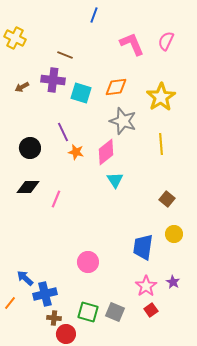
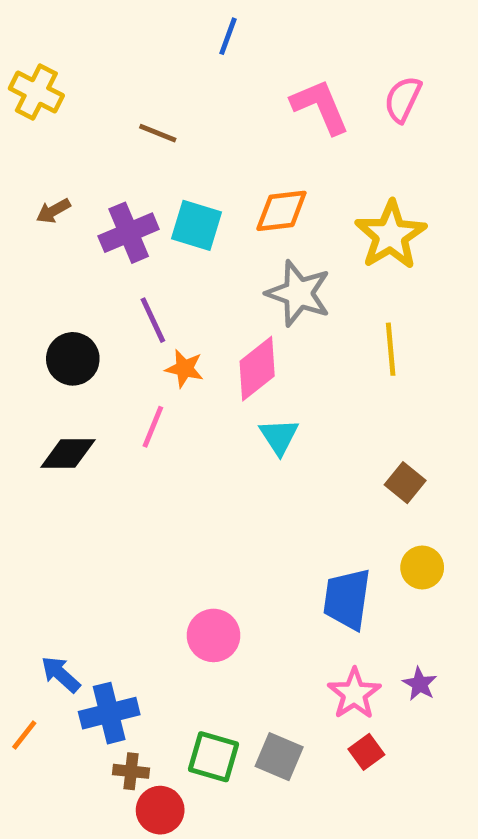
purple cross: (53, 80) -> (129, 233), moved, turned -30
pink line: (56, 199) -> (153, 427), moved

